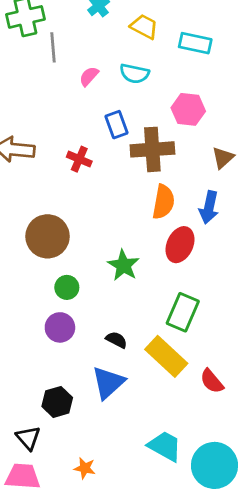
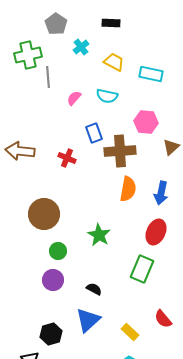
brown triangle: (223, 158) -> (171, 147), moved
red ellipse: (180, 245) -> (156, 232), moved
yellow rectangle: (166, 356) -> (130, 332), moved, size x0.6

